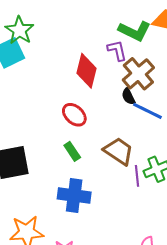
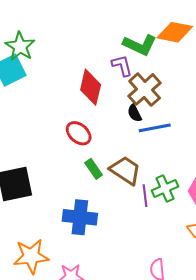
blue line: (147, 111) -> (155, 128), turned -36
green rectangle: (72, 151) -> (94, 169), moved

